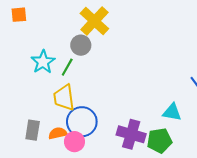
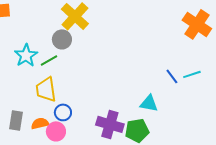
green line: (67, 67) -> (49, 60), turned 30
blue circle: (82, 122) -> (63, 112), size x0.6

